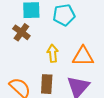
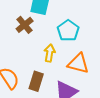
cyan pentagon: (64, 15) -> (68, 31), moved, turned 30

